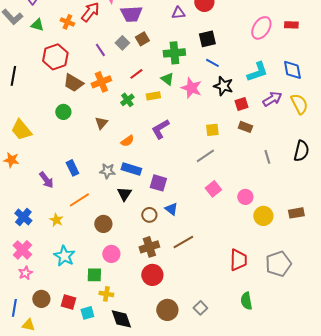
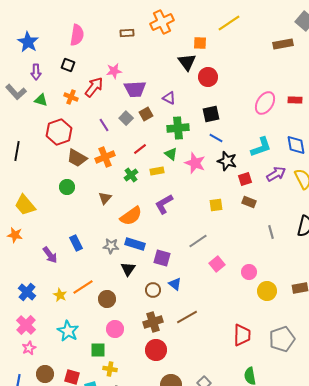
purple triangle: (178, 13) -> (169, 98), moved, turned 32
orange semicircle: (127, 141) -> (131, 216), size x1.6
gray line: (205, 156) -> (198, 241), moved
orange line: (79, 200) -> (83, 287), moved

